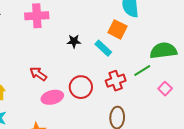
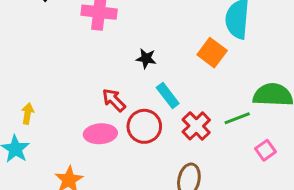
cyan rectangle: (103, 48) -> (168, 95), moved
red arrow: (38, 74) -> (114, 100), moved
red cross: (116, 81) -> (196, 126), turned -36

